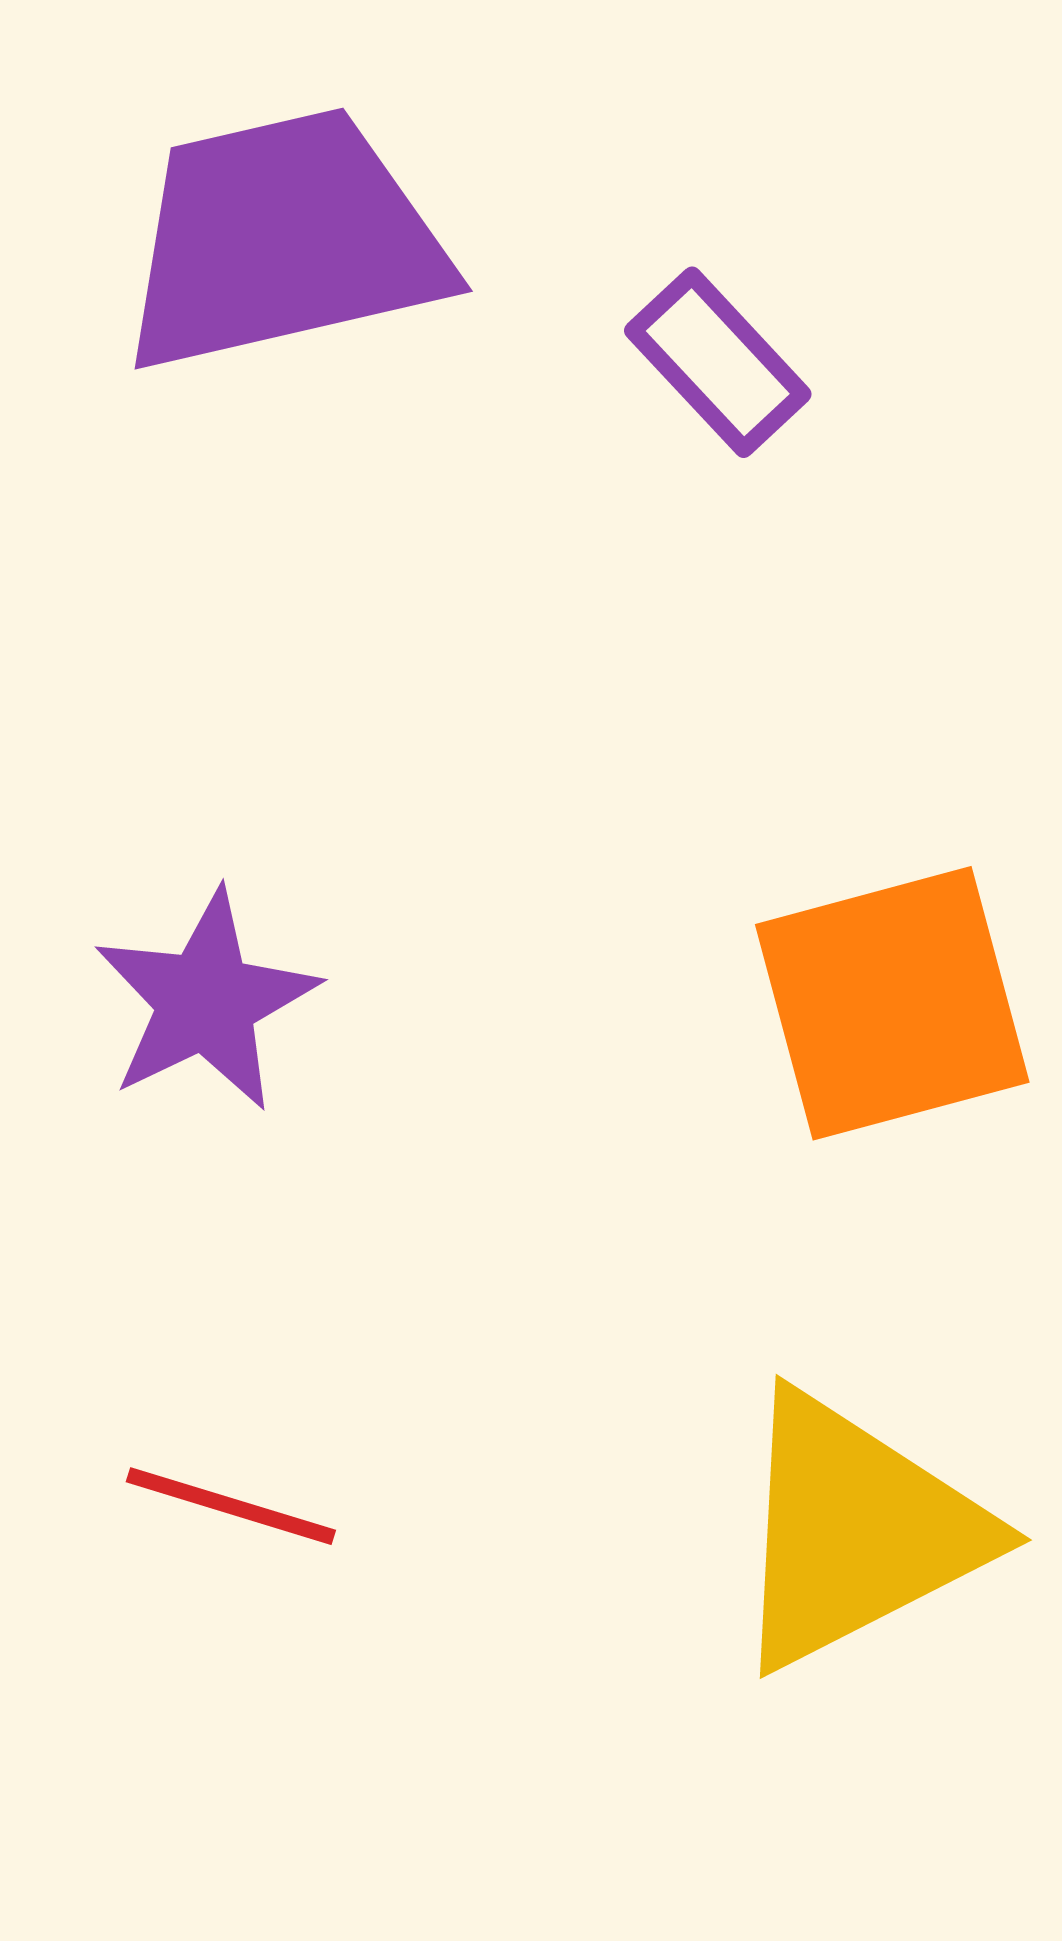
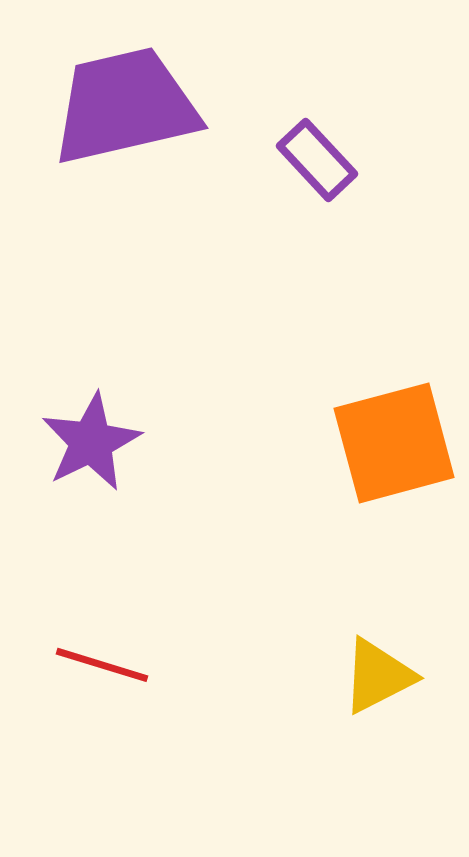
yellow triangle: (856, 1531) -> (378, 676), size x0.6

